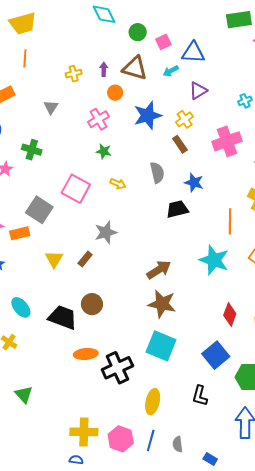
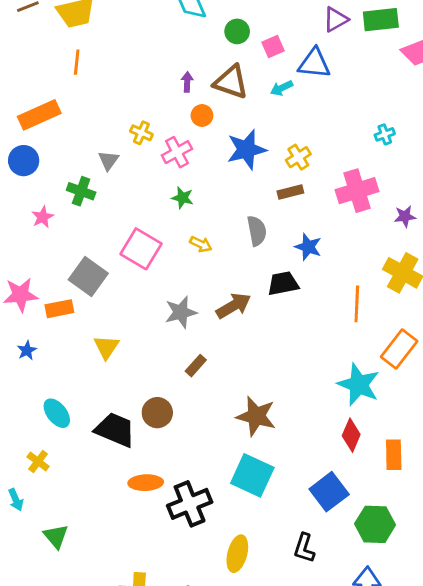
yellow cross: (74, 74) -> (141, 133), moved, turned 35
purple triangle: (198, 91) -> (336, 19), moved
gray triangle: (51, 107) -> (109, 160), moved
brown rectangle: (180, 144) -> (290, 192), turned -72
brown rectangle: (85, 259) -> (196, 366), moved
cyan star: (214, 260) -> (359, 385), moved
brown arrow: (159, 270) -> (234, 306), moved

